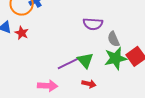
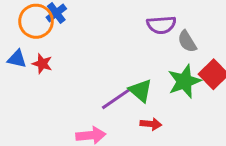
purple semicircle: (93, 24) -> (161, 25), moved
gray semicircle: (114, 39) -> (187, 41), moved

